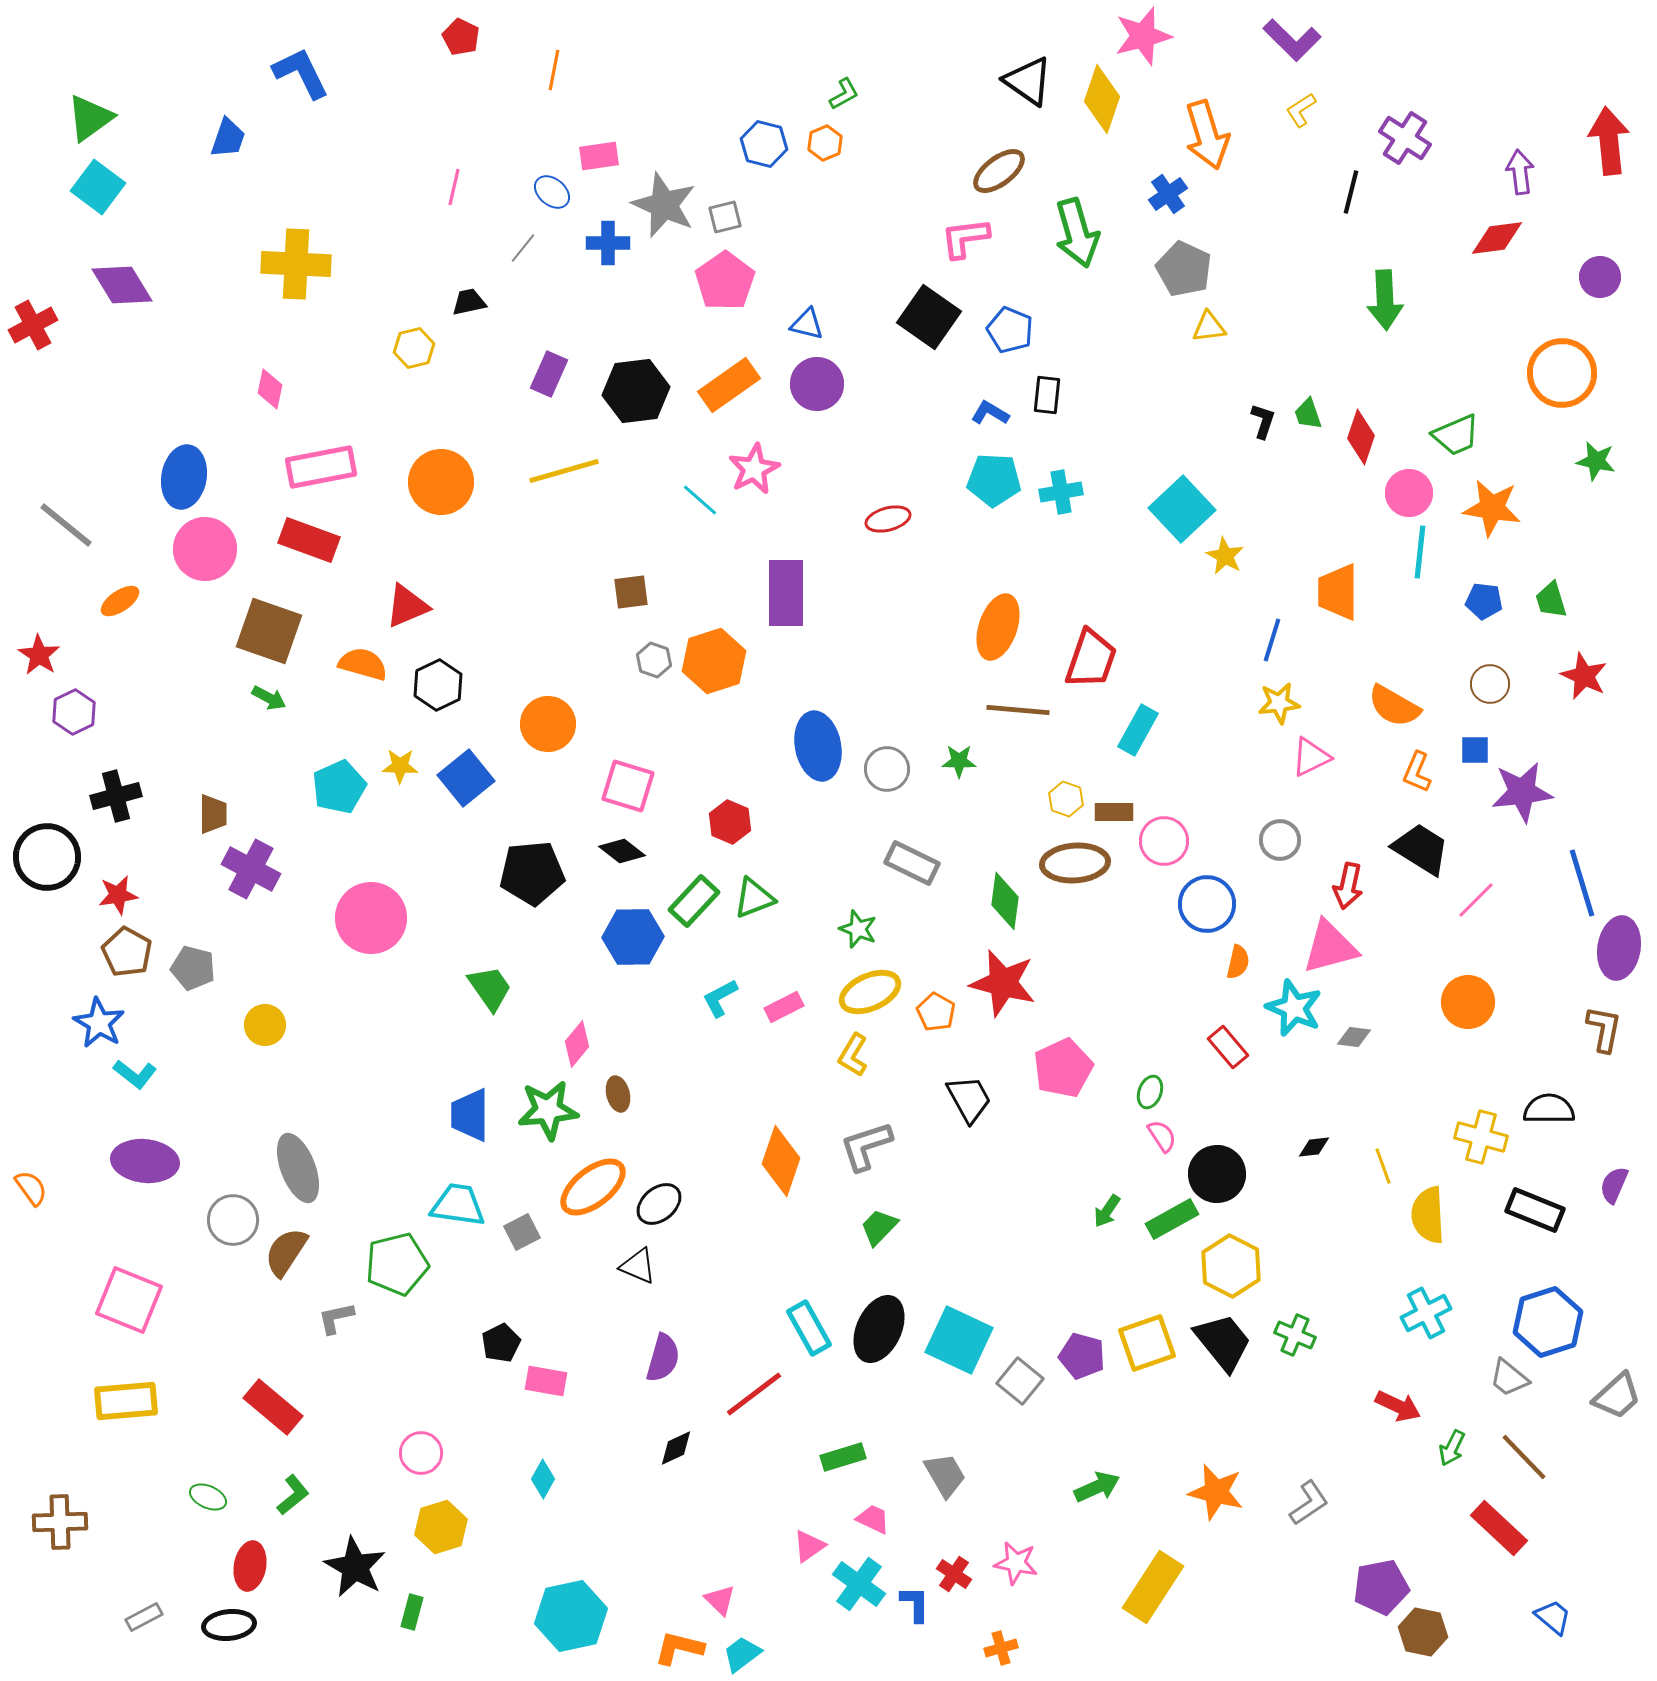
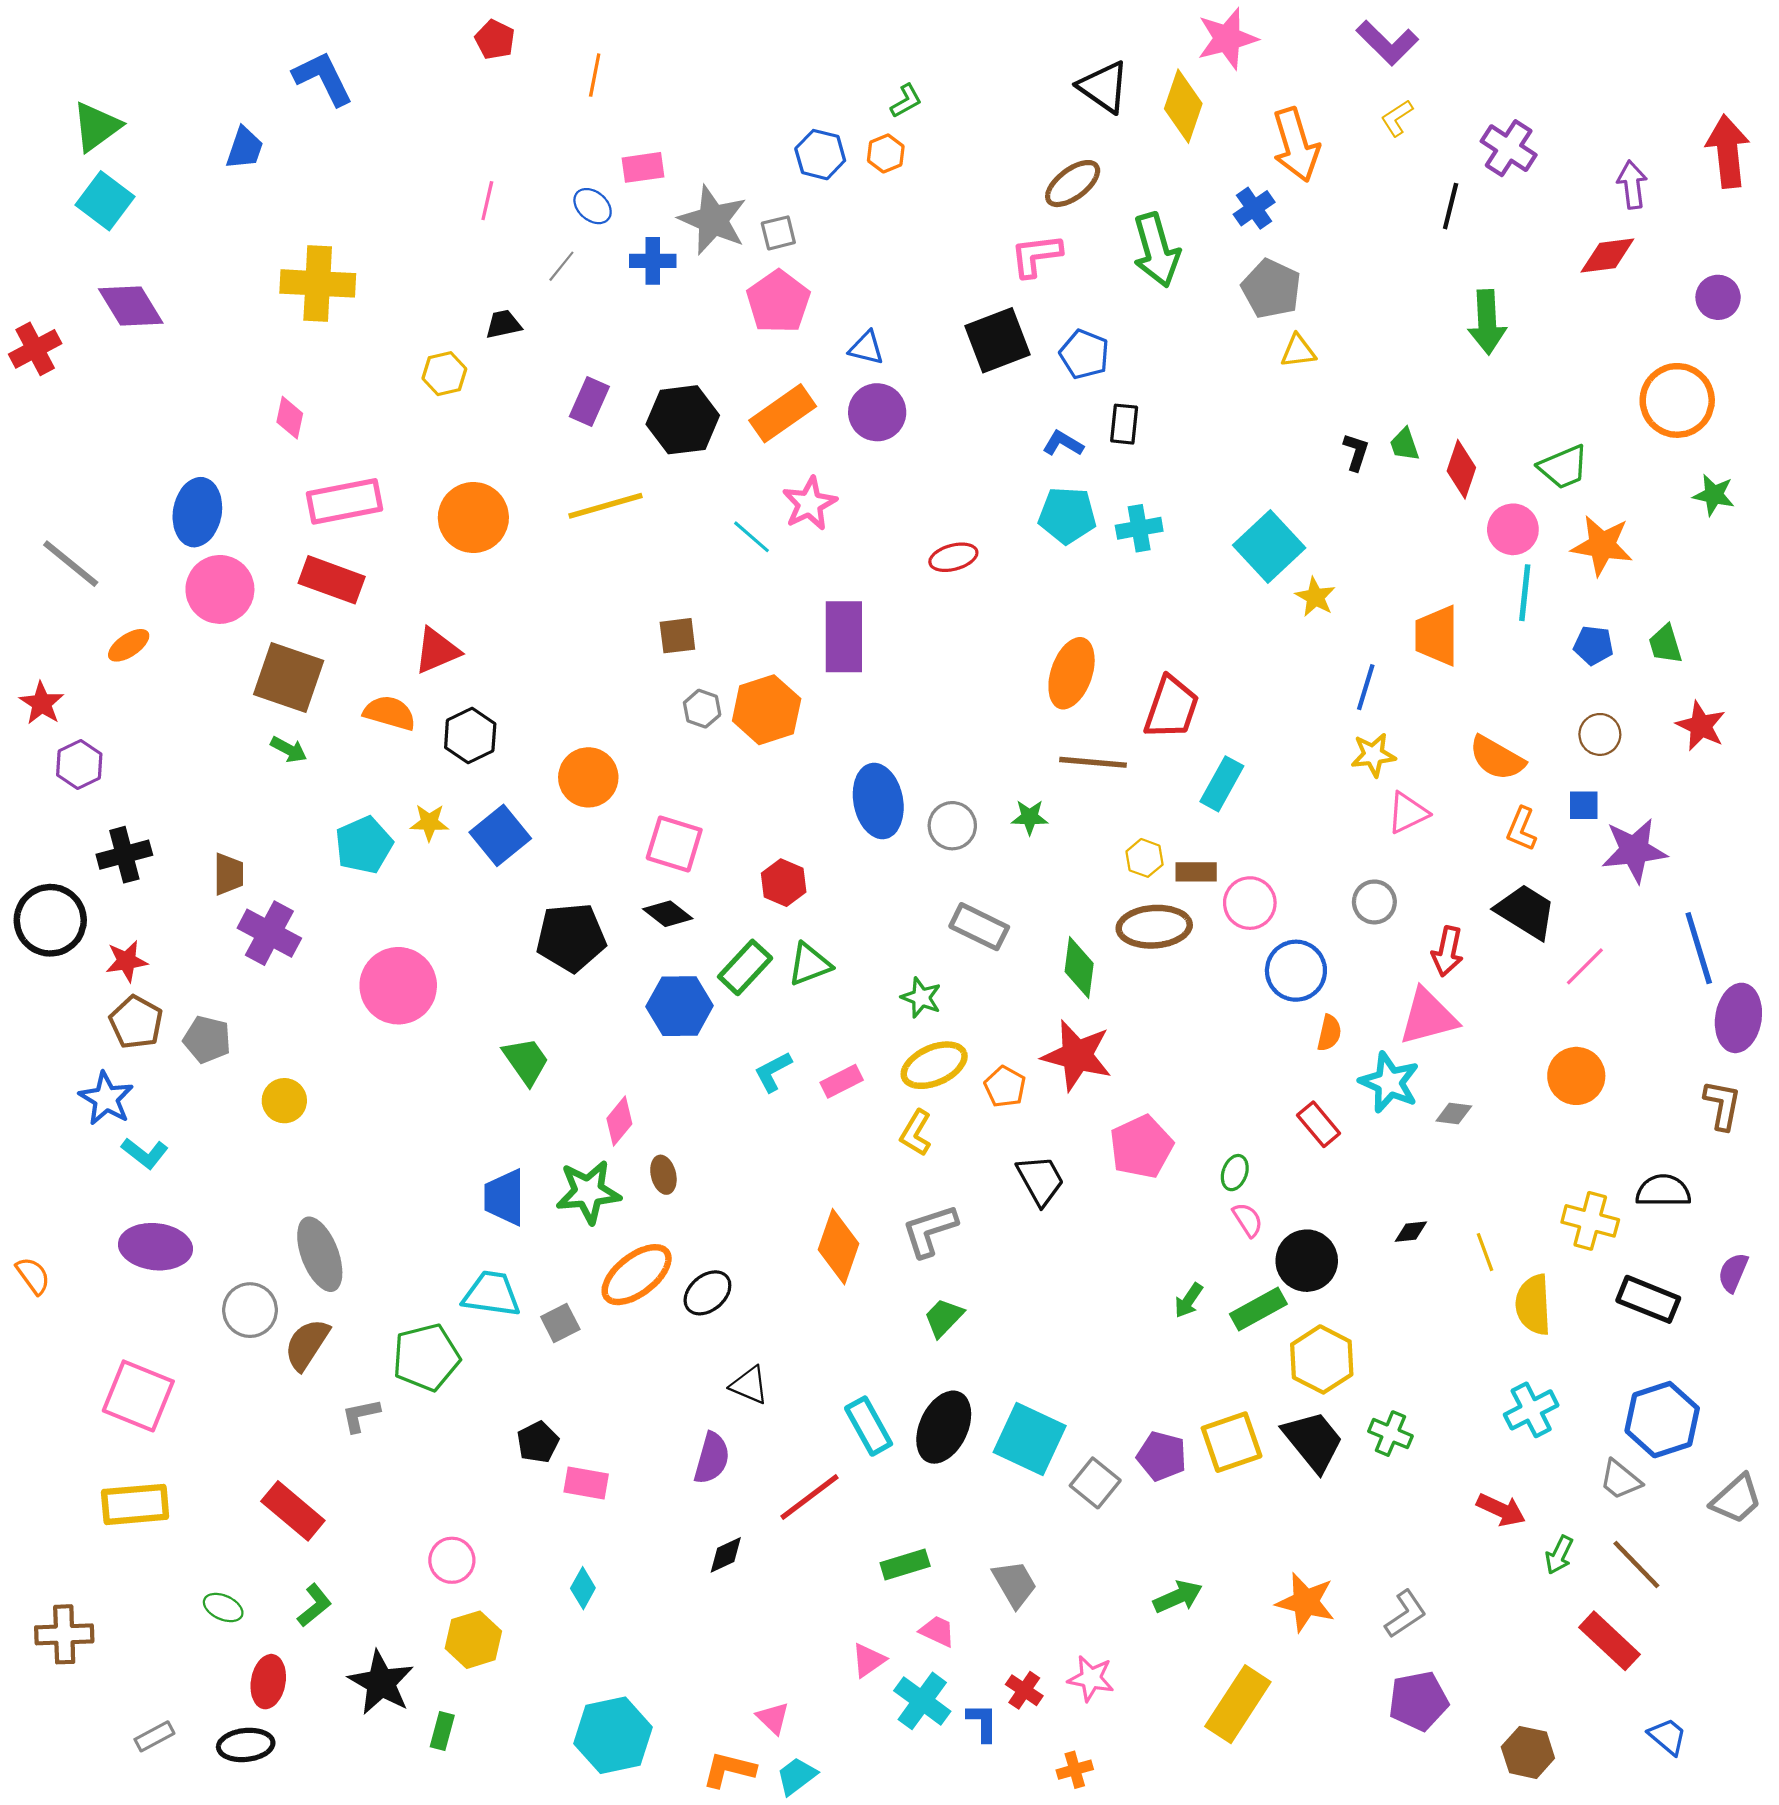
black square: (929, 317) -> (997, 340), turned 34
black triangle: (638, 1266) -> (749, 1385), moved
purple pentagon: (1381, 1587) -> (1418, 1701), moved

